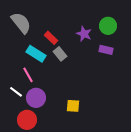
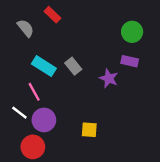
gray semicircle: (21, 23) -> (26, 28), size x0.7
purple star: (84, 34) -> (109, 78), moved
red rectangle: (51, 38) -> (52, 15), moved

